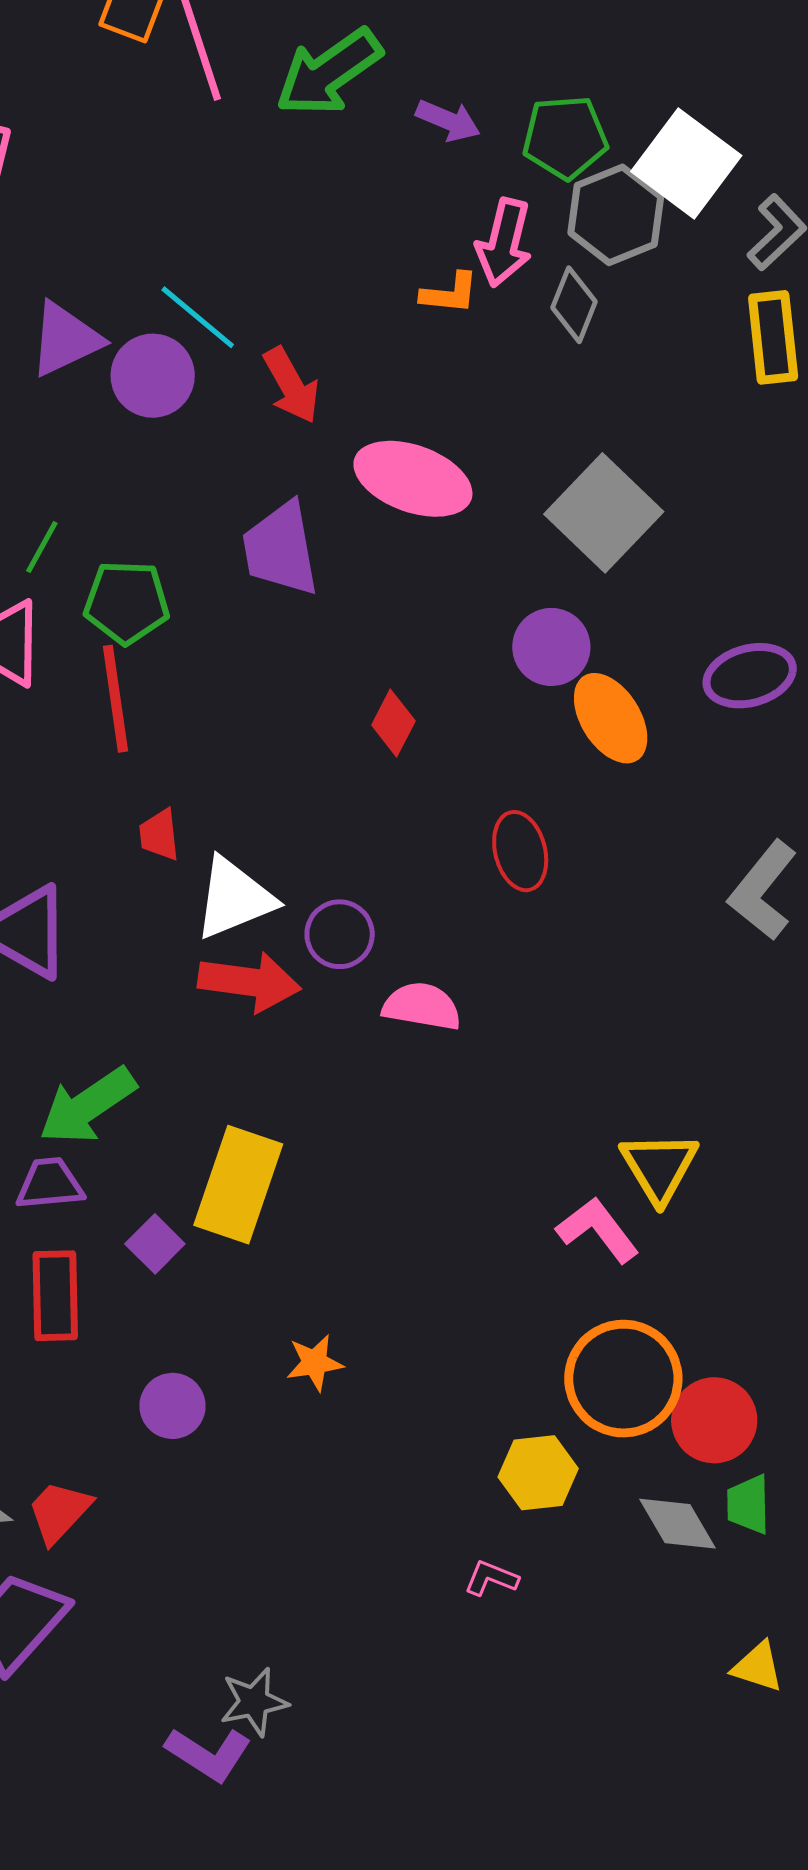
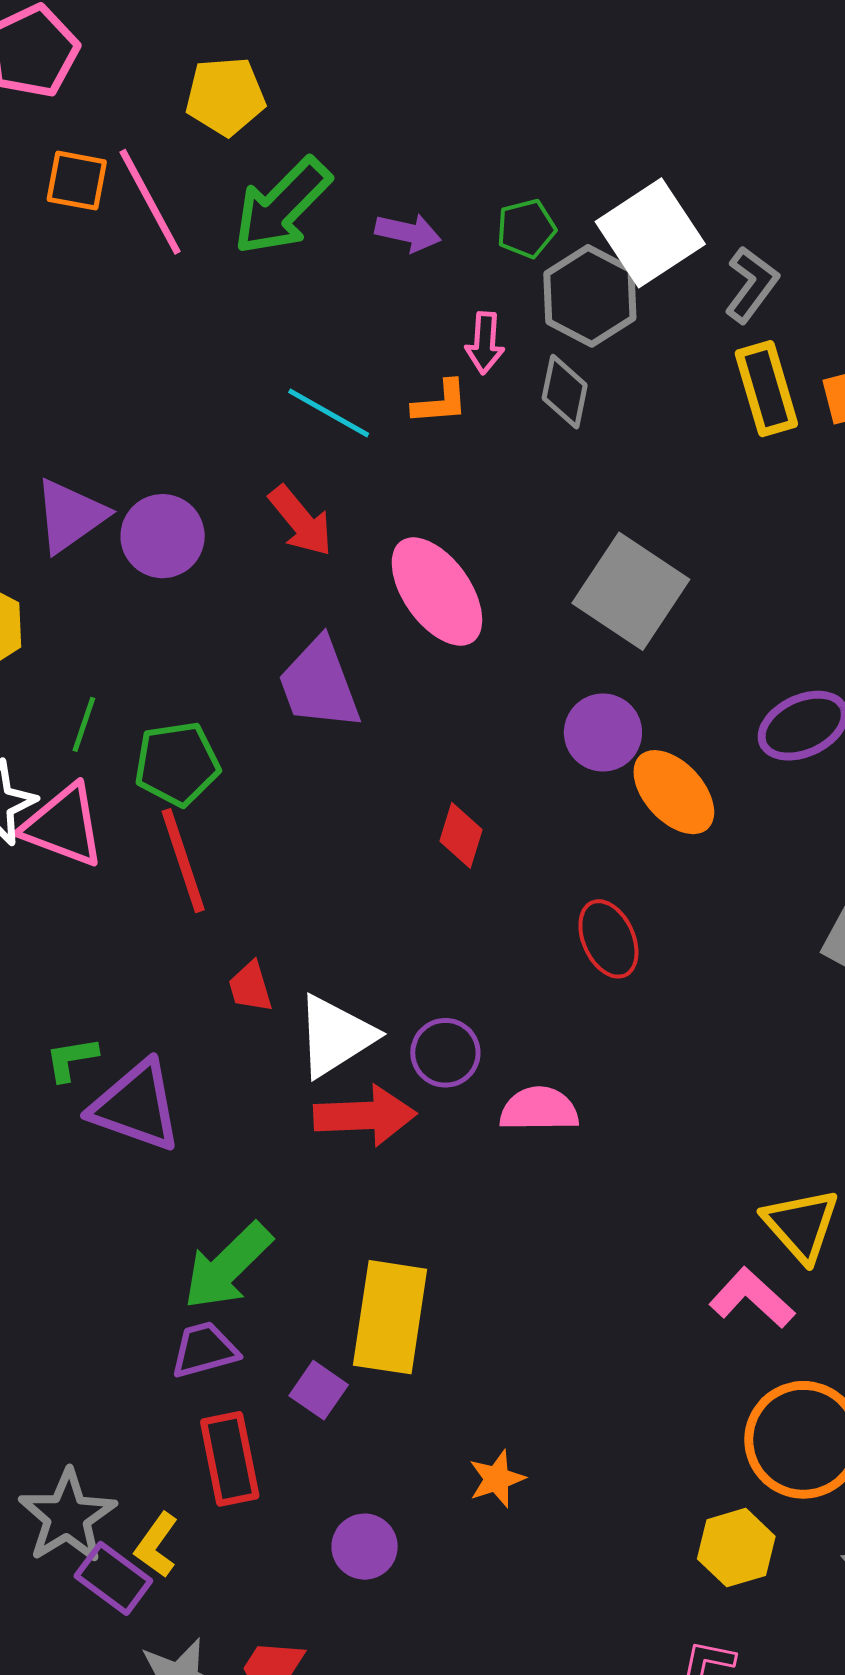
green pentagon: (565, 137) -> (526, 228), size x0.7
white square: (686, 164) -> (650, 233), turned 30
pink arrow: (504, 243) -> (485, 343), size x0.7
cyan line: (198, 317) -> (329, 413), moved
pink ellipse: (413, 479) -> (437, 592), turned 45

